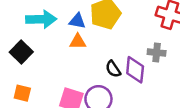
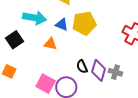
orange triangle: (78, 42) -> (50, 44), moved
gray cross: (157, 53) -> (115, 72), moved

